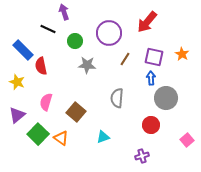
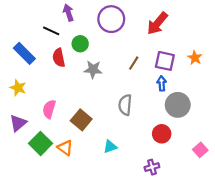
purple circle: (109, 33) -> (111, 19), moved
red semicircle: (41, 66) -> (59, 58), moved

